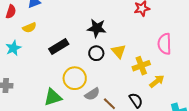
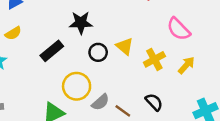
black star: (97, 28) -> (81, 23), moved
pink semicircle: (165, 44) -> (179, 29), turned -35
yellow arrow: (157, 81) -> (186, 65), moved

